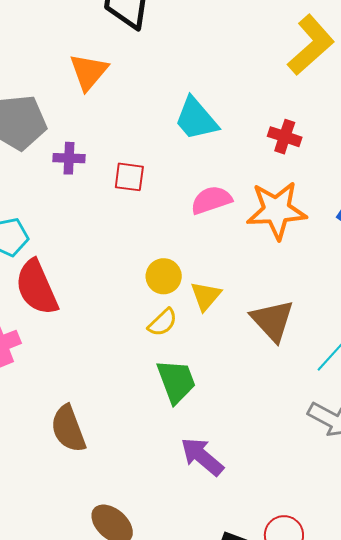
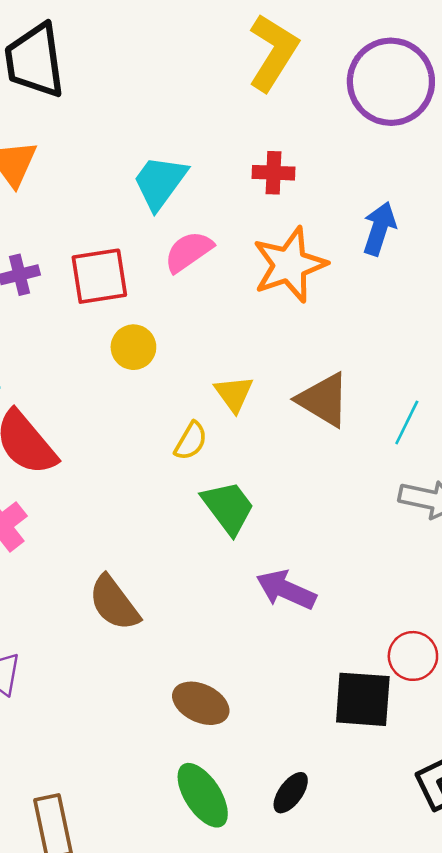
cyan trapezoid: (196, 119) -> (160, 182), turned 93
red square: (129, 177) -> (99, 276), size x1.5
pink semicircle: (211, 200) -> (189, 252), moved
yellow circle: (164, 276) -> (133, 347), moved

